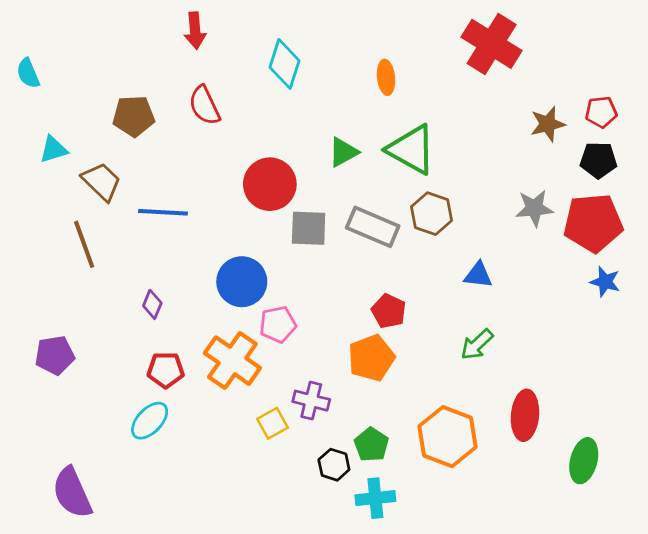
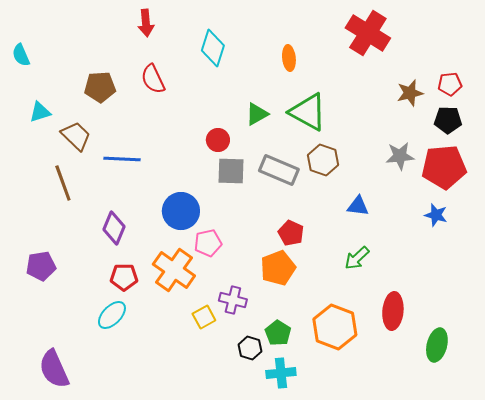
red circle: (270, 184) -> (218, 140), moved, size x0.6
blue star: (605, 282) -> (436, 215), moved
purple diamond: (152, 304) -> (114, 228), size x1.5

